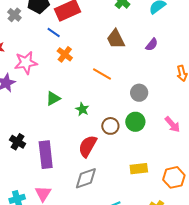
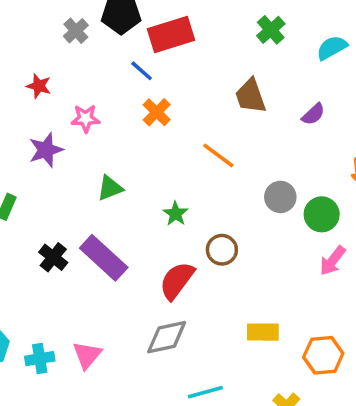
pink star: (26, 63) -> (86, 118), size x0.7
green triangle: (53, 98) -> (110, 188), moved
green circle: (135, 122) -> (322, 214), moved
pink arrow: (172, 124) -> (333, 261), turned 72
purple rectangle: (46, 155) -> (104, 258), moved, turned -48

